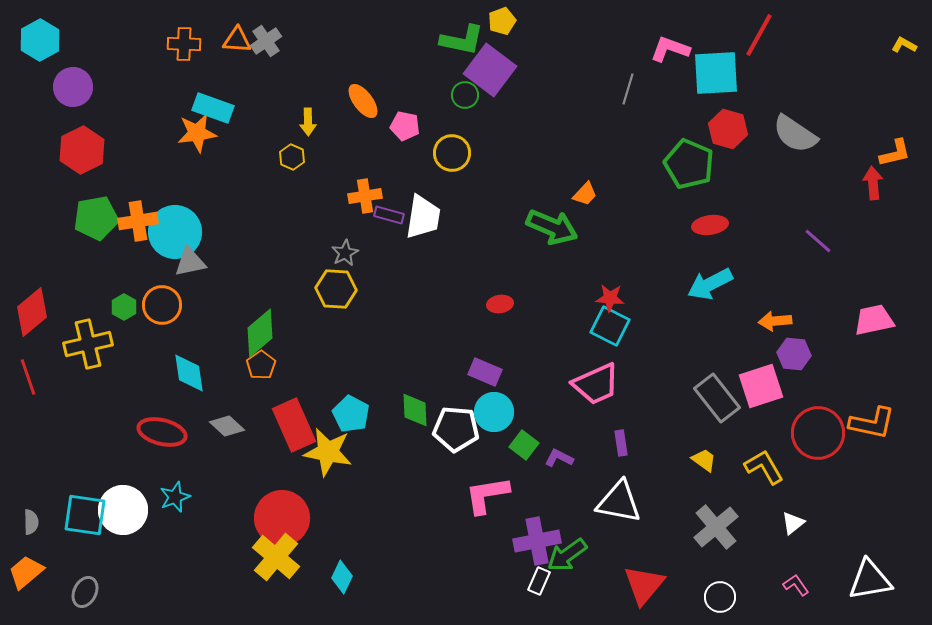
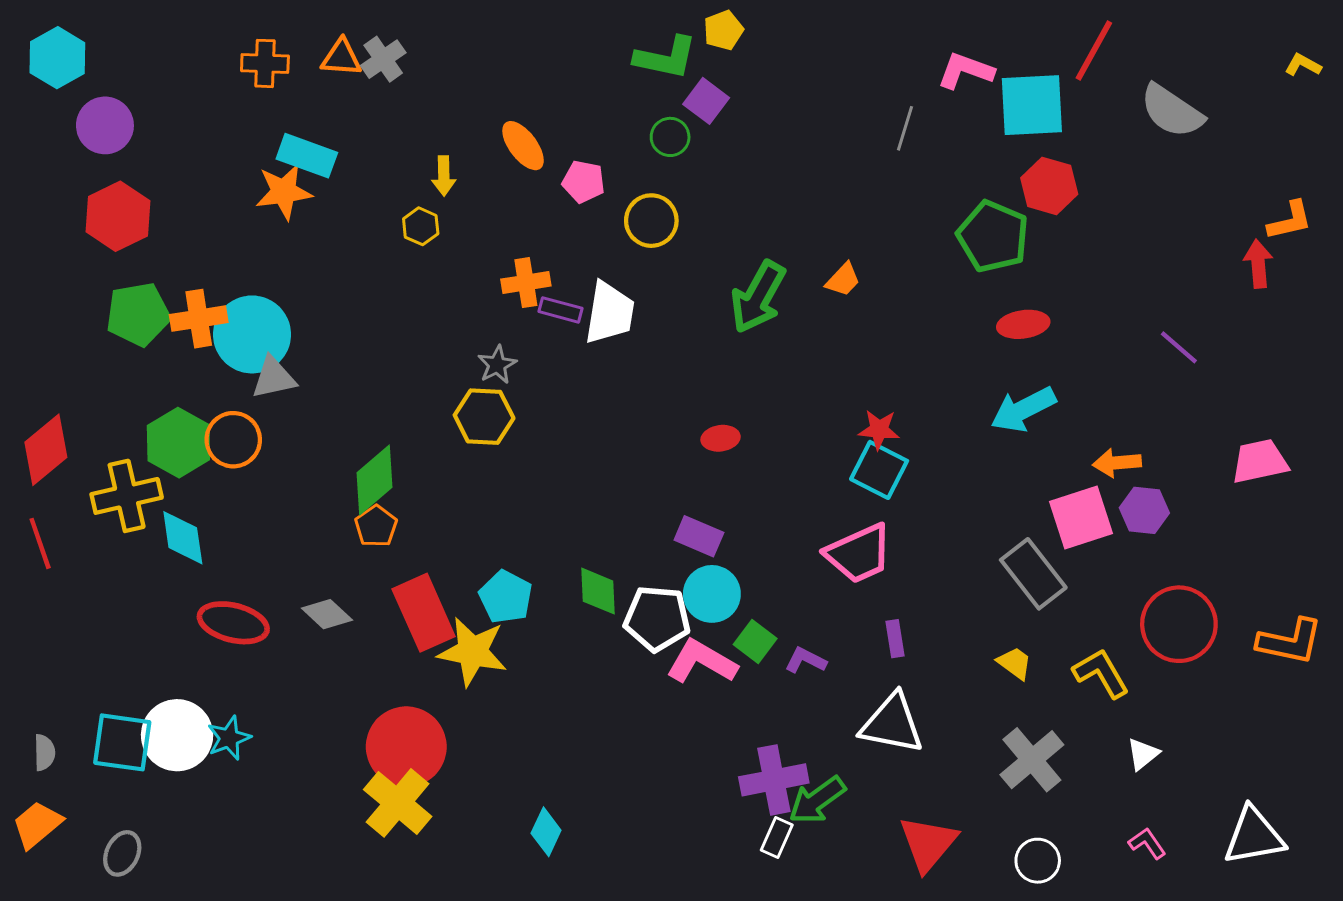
purple square: (490, 70) -> (706, 101), size x0.6
gray semicircle: (795, 134) -> (1172, 111), moved
green arrow: (552, 227) -> (758, 297), moved, turned 96
green hexagon: (124, 307) -> (178, 443), size x1.8
cyan diamond: (189, 373) -> (183, 538), moved
pink square: (761, 386) -> (1081, 518), moved
orange L-shape: (872, 423) -> (1290, 642), moved
pink L-shape: (487, 495) -> (702, 662), moved, turned 39
cyan star: (175, 497) -> (229, 738), moved
cyan diamond: (342, 577) -> (546, 832), moved

